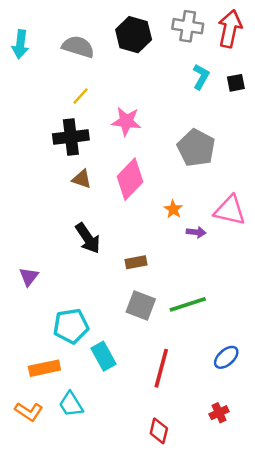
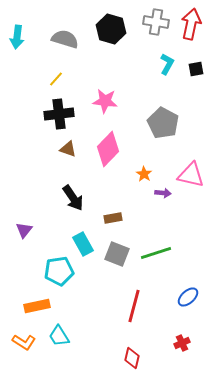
yellow line: (81, 96) -> (56, 79), moved
cyan rectangle: (103, 356) -> (83, 244), moved

